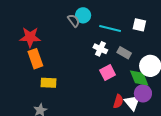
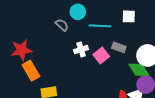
cyan circle: (83, 15) -> (78, 12), moved
white cross: (100, 49) -> (81, 50), moved, turned -32
pink square: (108, 72) -> (101, 56), moved

